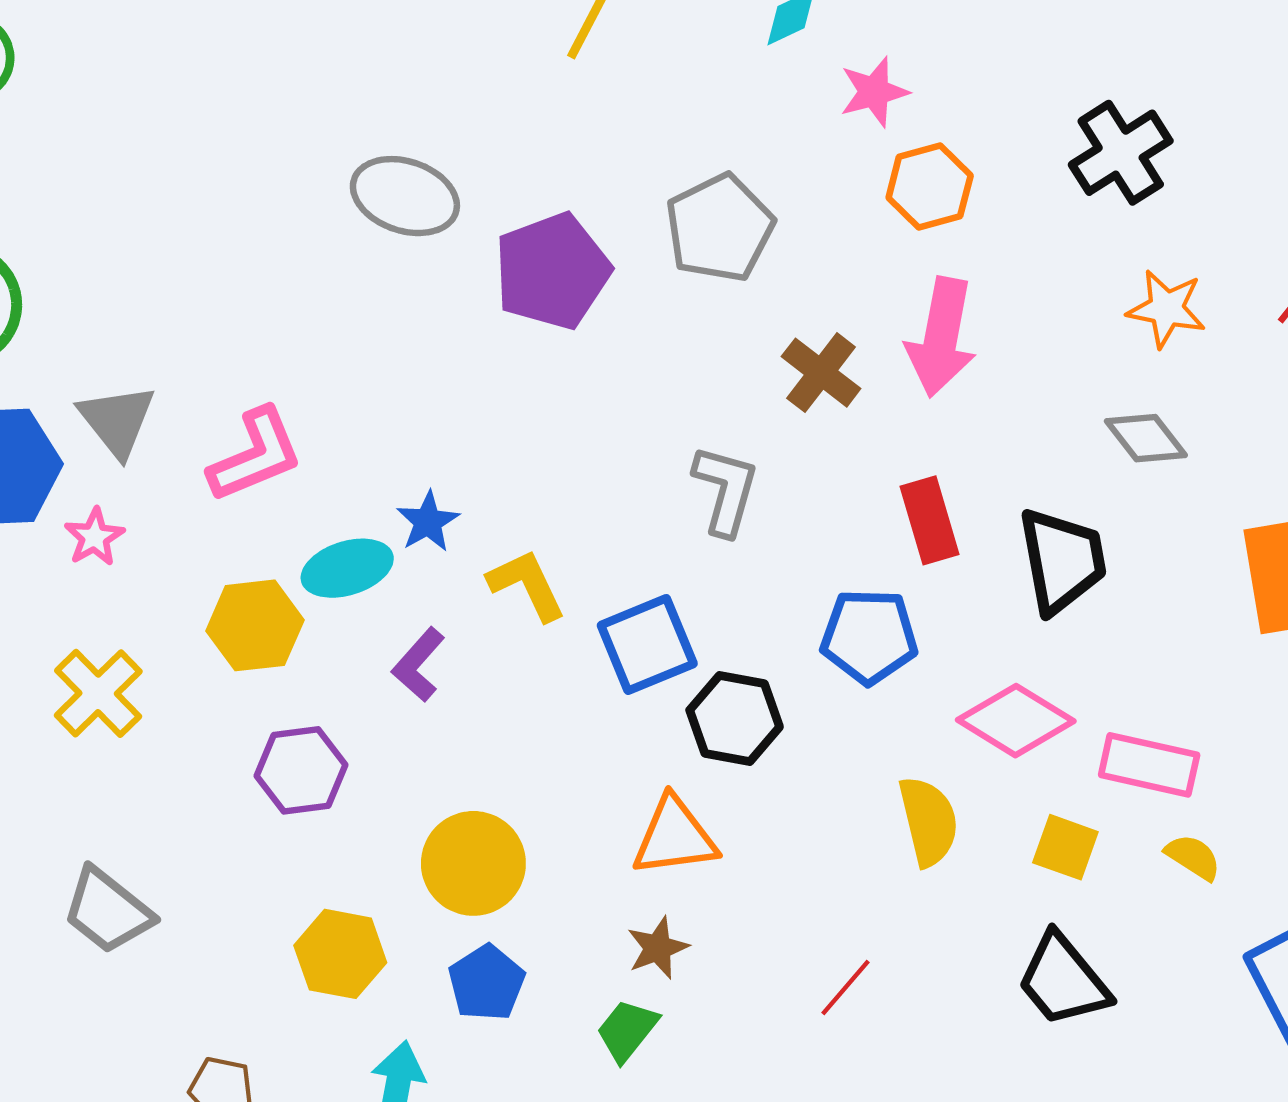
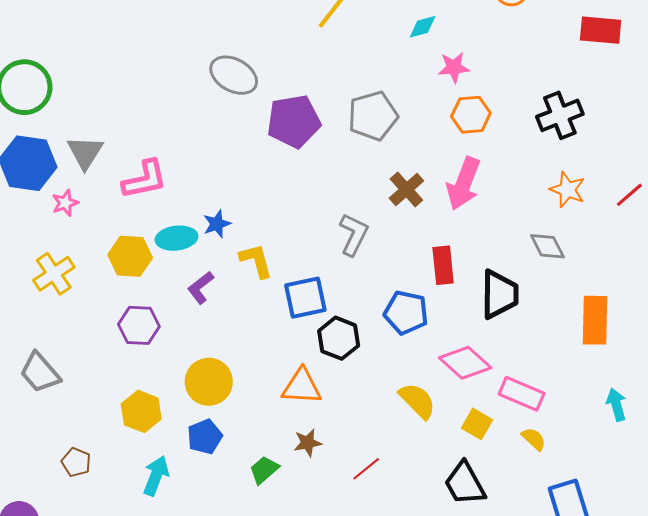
yellow semicircle: (928, 821) -> (417, 401), turned -42
brown star: (658, 948) -> (308, 443), moved

